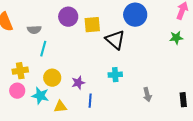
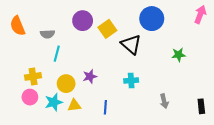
yellow square: (92, 25) -> (107, 29), turned -30
green star: (176, 38) -> (179, 55), moved
purple star: (78, 83) -> (90, 76), moved
cyan star: (40, 96) -> (54, 102), turned -30
yellow triangle: (60, 107) -> (74, 105), moved

